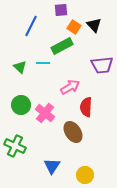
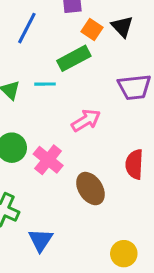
red semicircle: (86, 107) -> (134, 164), moved
blue triangle: (52, 166) -> (41, 240), moved
yellow circle: (85, 175) -> (124, 254), moved

